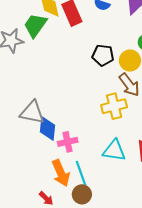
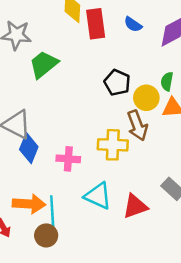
green trapezoid: (35, 25) -> (44, 64), moved
pink cross: (68, 142) -> (68, 159), moved
orange arrow: (61, 173) -> (29, 204), turned -80

